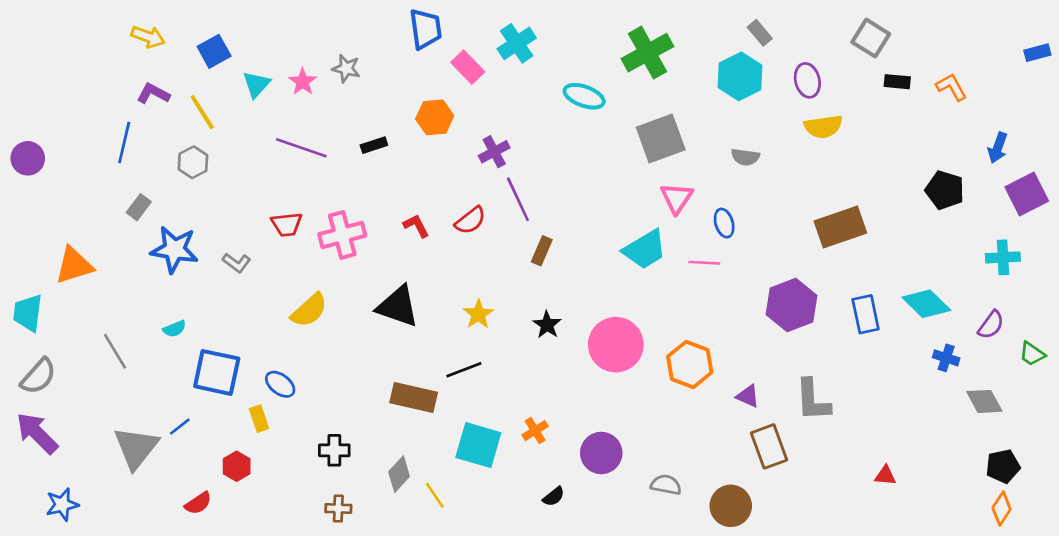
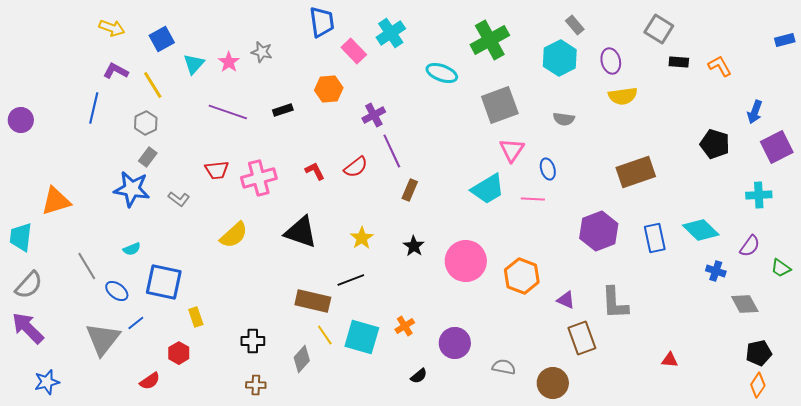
gray rectangle: (139, 207) -> (148, 157), moved
blue ellipse: (280, 384) -> (117, 291), moved
yellow line: (435, 495) -> (325, 335), moved

